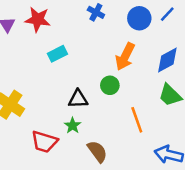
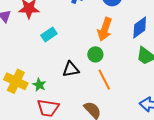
orange line: (137, 120) -> (104, 80), moved
green star: (73, 126) -> (39, 85), moved

